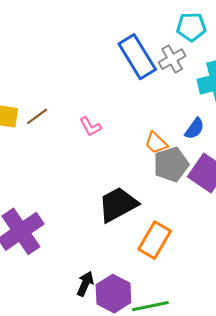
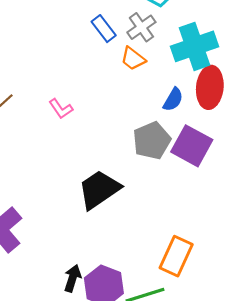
blue rectangle: (137, 57) -> (104, 29), size x0.6
orange trapezoid: (156, 143) -> (133, 59), moved
orange rectangle: (155, 240) -> (176, 256), moved

